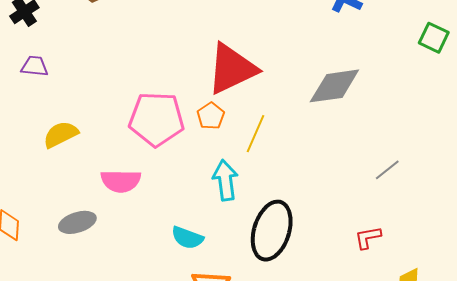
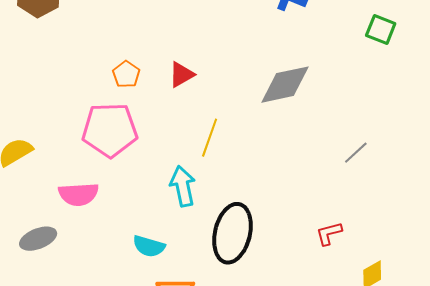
red triangle: (232, 69) -> (181, 75), size x0.5
orange pentagon: (211, 116) -> (126, 74), moved
gray line: (387, 170) -> (356, 153), moved

